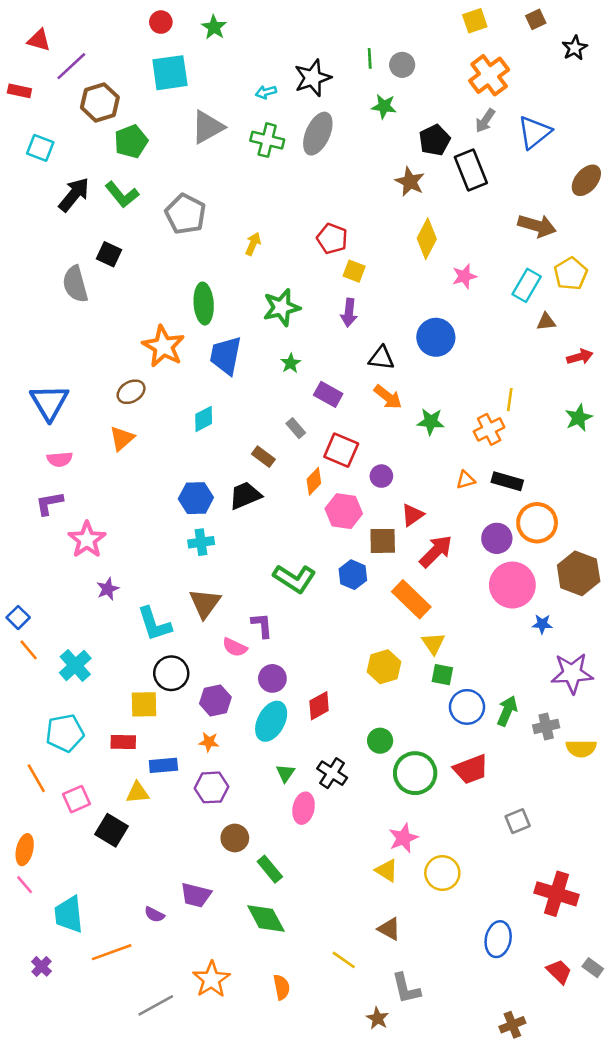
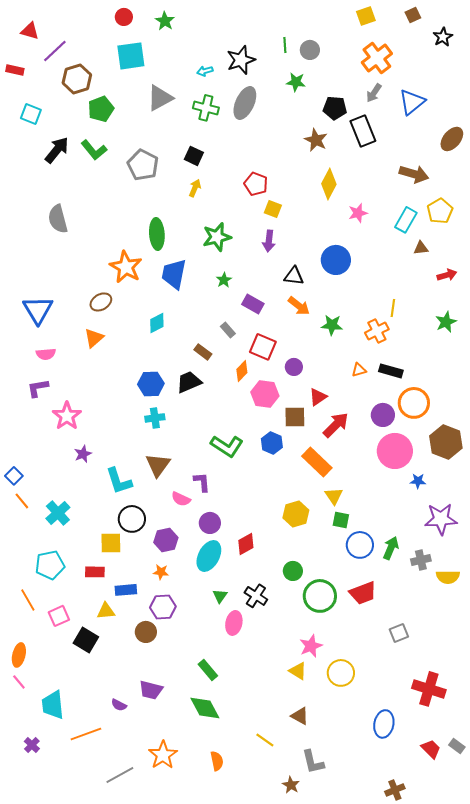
black pentagon: (435, 140) -> (335, 108), turned 30
black square: (109, 254) -> (194, 156), moved
brown circle: (235, 838) -> (146, 632), moved

